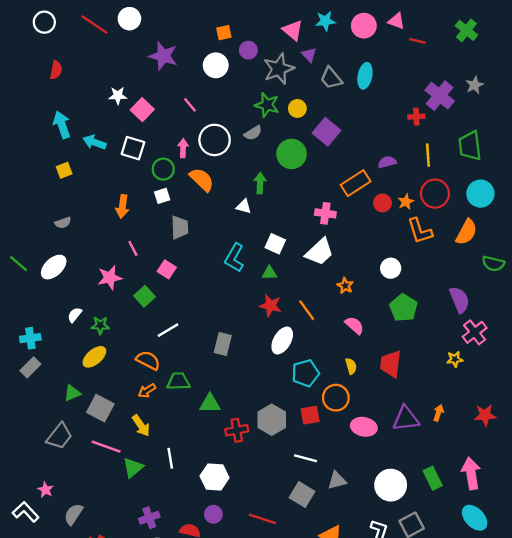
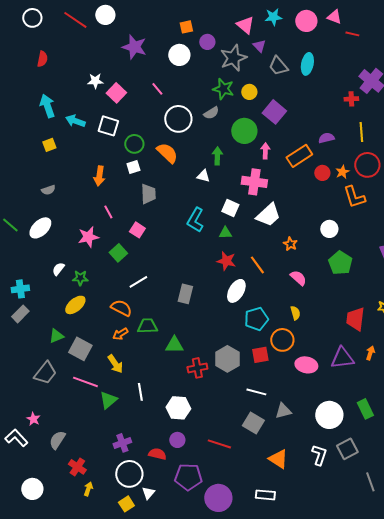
pink arrow: (183, 148) -> (265, 151), moved
pink cross: (325, 213) -> (254, 182), moved, size x1.4
red trapezoid: (391, 364) -> (355, 319), moved

